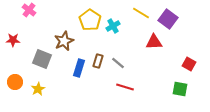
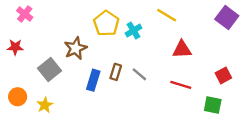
pink cross: (29, 10) -> (25, 14), moved
purple square: (168, 19) -> (227, 18), moved
gray square: (42, 59) -> (50, 70), turned 30
red square: (189, 64) -> (223, 75), turned 32
red line: (125, 87) -> (181, 85), moved

